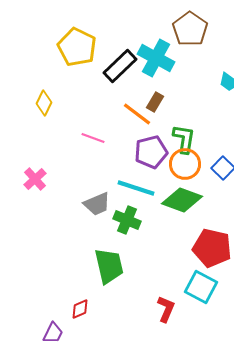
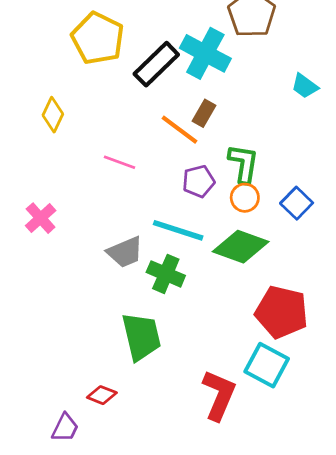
purple pentagon: (151, 152) -> (199, 181), size x0.7
orange circle: (185, 164) -> (245, 198), size x0.7
red diamond: (80, 309) -> (102, 395), turned 45
red L-shape: (166, 309) -> (219, 395), size x1.4

